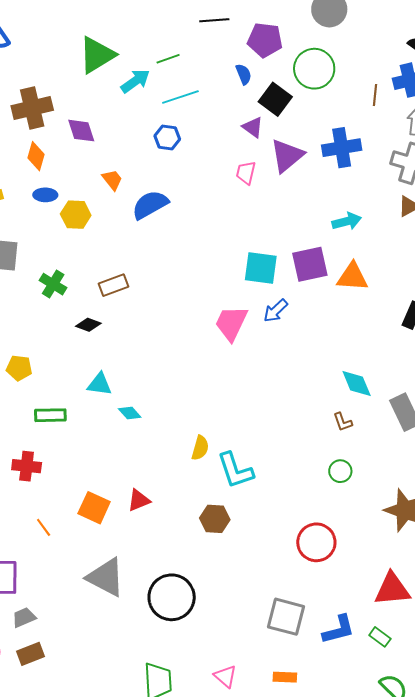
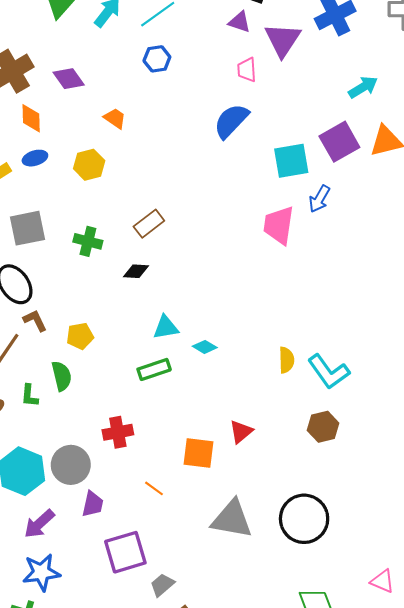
blue ellipse: (45, 195) -> (35, 158), moved
blue semicircle: (150, 205) -> (231, 121), moved
green rectangle: (50, 415) -> (154, 369), moved

